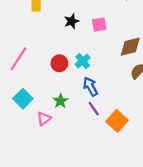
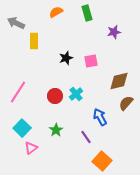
blue arrow: (90, 87) -> (100, 117), moved
pink triangle: (44, 119) -> (31, 148), moved
orange square: (117, 121) -> (102, 161), moved

